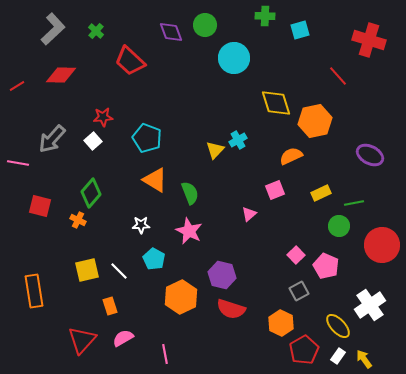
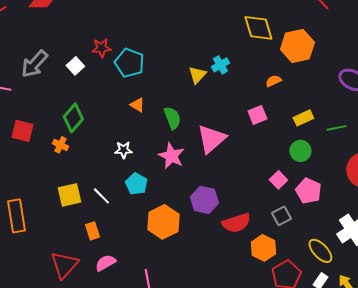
red star: (103, 117) -> (101, 48), moved
orange semicircle: (291, 156) -> (273, 81), size x0.7
orange triangle: (155, 180) -> (137, 105), size x0.6
pink triangle: (249, 214) -> (211, 139), moved, size x2.0
green circle: (339, 226) -> (300, 151), moved
red semicircle: (231, 309) -> (236, 223), moved, turned -36

